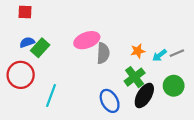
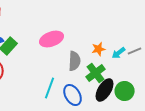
gray semicircle: (103, 53) -> (75, 61), moved
green circle: (174, 86) -> (125, 91), moved
cyan line: (51, 95) -> (50, 88), moved

